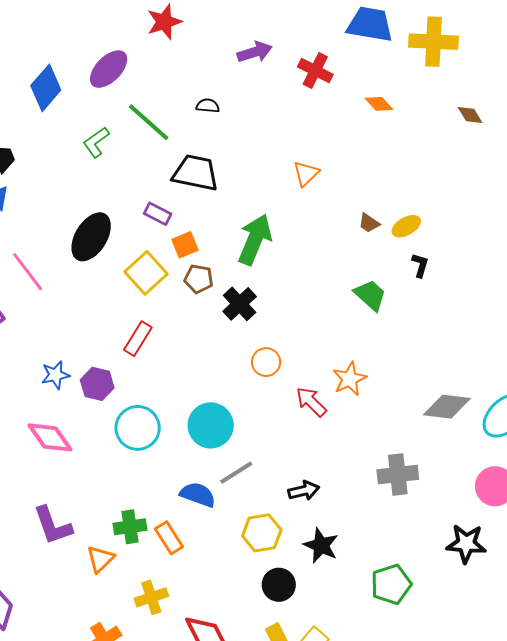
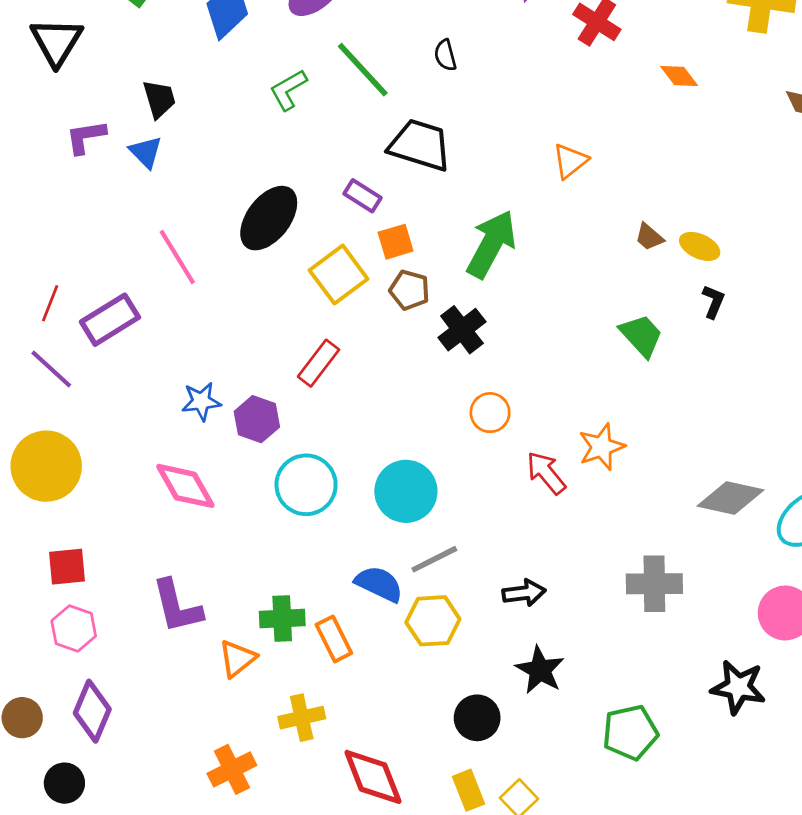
black semicircle: (208, 106) -> (445, 55), turned -115
yellow ellipse: (406, 226) -> (700, 246), turned 48
yellow hexagon: (262, 533) -> (433, 621), moved

